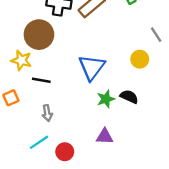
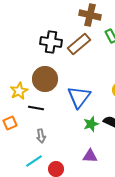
brown circle: (39, 35) -> (45, 79), moved
yellow star: (21, 60) -> (19, 91), turned 30

